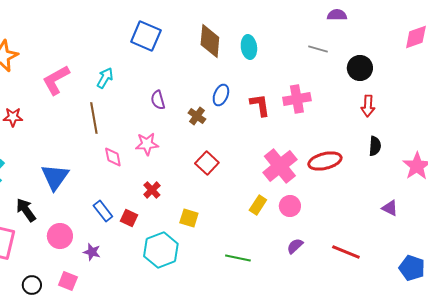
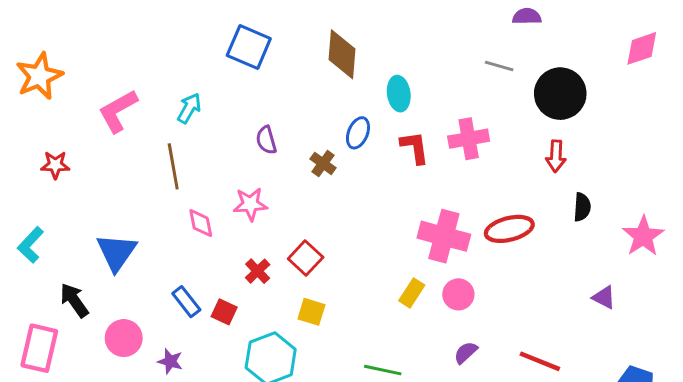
cyan ellipse: (249, 47) -> (399, 94), moved
black circle: (360, 68) -> (560, 94), size x1.4
red arrow: (368, 106) -> (556, 156), moved
red square: (207, 163) -> (306, 258), moved
pink cross: (280, 166) -> (444, 236), turned -36

